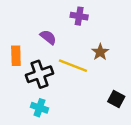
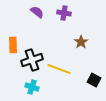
purple semicircle: (48, 37) -> (37, 12), moved
yellow line: (73, 66) -> (59, 69), moved

